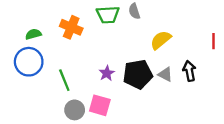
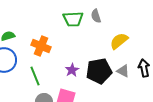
orange cross: (71, 27) -> (41, 46), moved

